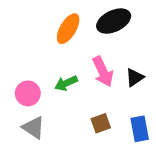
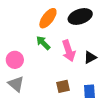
green arrow: (66, 83) -> (43, 43), moved, turned 63

